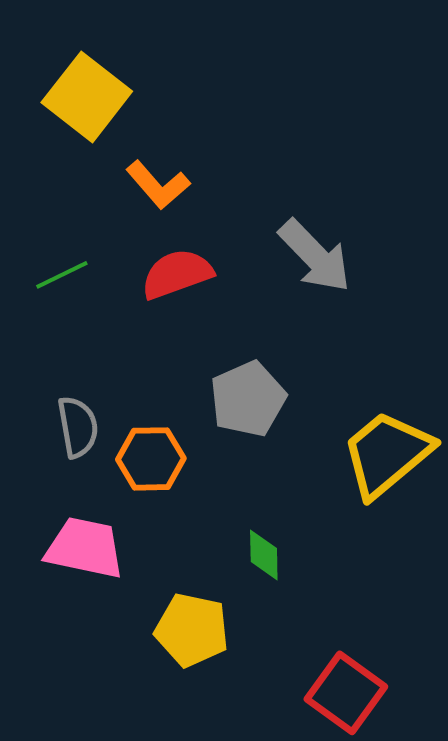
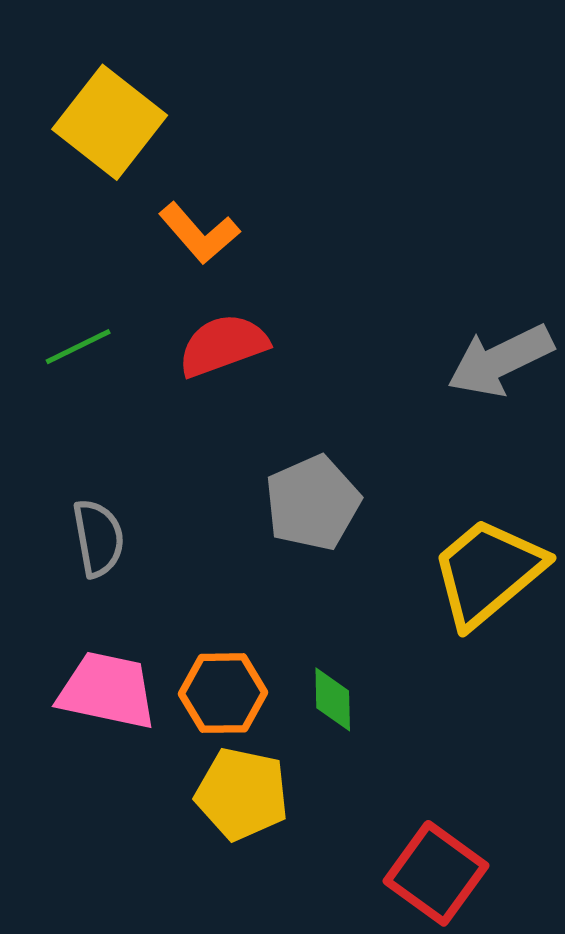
gray arrow: (315, 256) -> (500, 360), moved, turned 108
orange hexagon: (151, 459) -> (223, 693), moved

